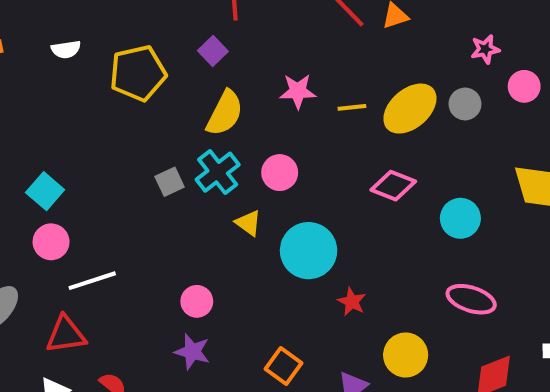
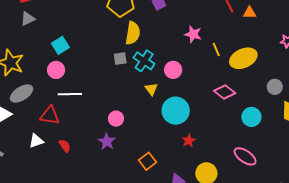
gray circle: (465, 104) -> (275, 87), moved
yellow line: (352, 107) -> (216, 50), turned 56
yellow semicircle: (225, 113) -> (133, 33), moved, turned -35
cyan cross: (218, 172) -> (144, 61), turned -35

